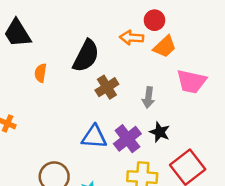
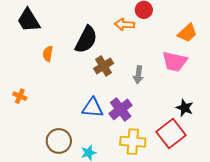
orange trapezoid: (165, 47) -> (187, 33), moved
black star: (160, 132) -> (185, 108), moved

